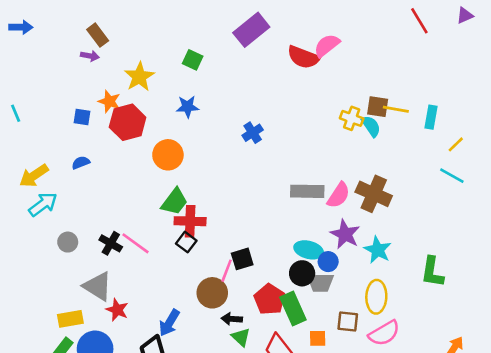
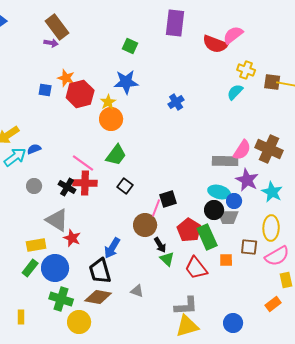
purple rectangle: (251, 30) -> (175, 23), turned -44
brown rectangle: (98, 35) -> (57, 27), size x1.4
yellow star: (139, 77) -> (108, 102), moved, size x0.7
blue star: (188, 107) -> (126, 82), size x1.4
yellow cross: (352, 118) -> (246, 70), moved
cyan semicircle: (371, 126) -> (235, 92), moved, turned -102
blue semicircle: (81, 163) -> (34, 149), moved
gray rectangle: (307, 191) -> (225, 161), moved
red cross: (190, 221) -> (85, 183), moved
pink line: (135, 243) -> (83, 163), moved
black arrow: (232, 319) -> (160, 245), turned -126

